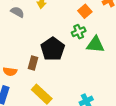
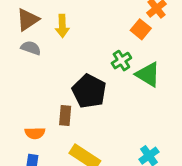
orange square: (85, 11) -> (141, 29), moved
green triangle: (95, 45) -> (148, 74), turned 36

